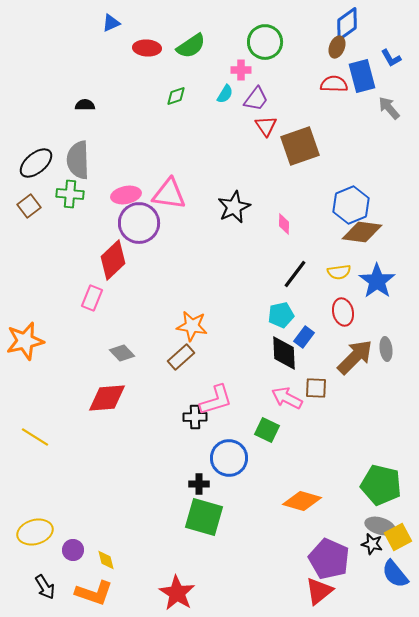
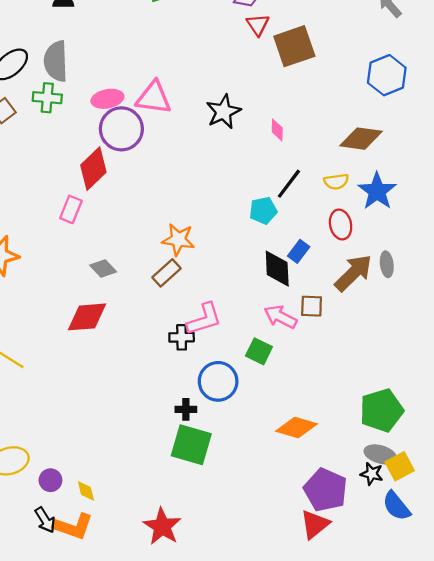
blue hexagon: (351, 205) -> (387, 75), moved
cyan pentagon: (281, 315) -> (263, 211), moved
green pentagon: (381, 485) -> (381, 410), turned -30
black arrow: (45, 587) -> (45, 520), moved

